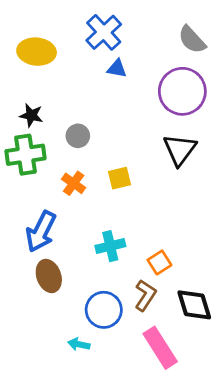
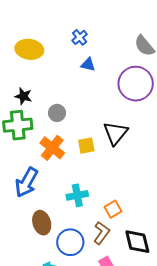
blue cross: (104, 32) -> (80, 37), size x0.6
black triangle: (180, 150) -> (116, 133), moved
orange cross: (74, 183) -> (52, 148), size x1.4
brown ellipse: (49, 276) -> (42, 223), moved

